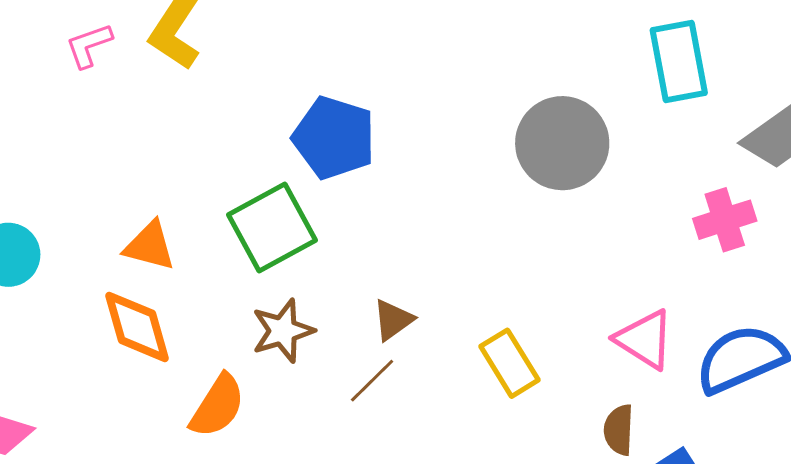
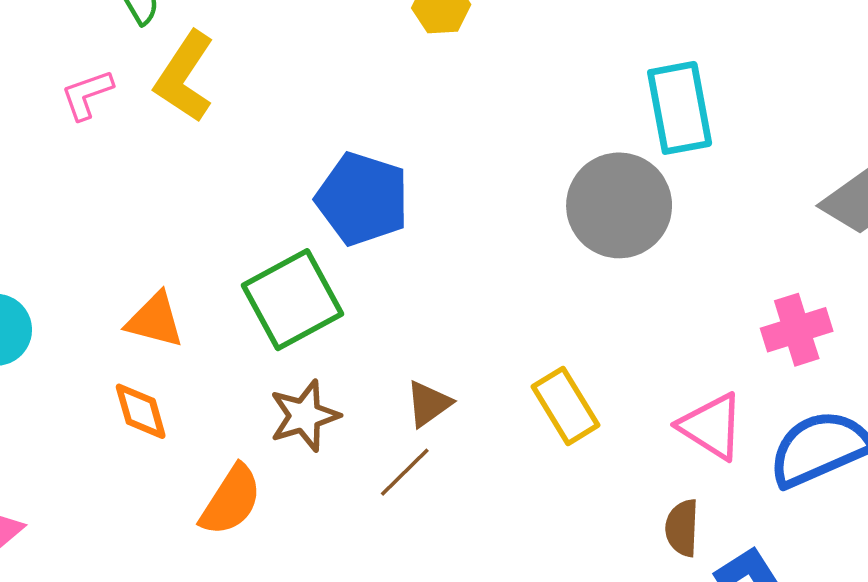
cyan rectangle: (679, 61) -> (680, 108), moved
pink cross: (725, 220) -> (797, 330), moved
orange diamond: (137, 327) -> (141, 411), size x0.7
yellow rectangle: (509, 363) -> (565, 406), moved

